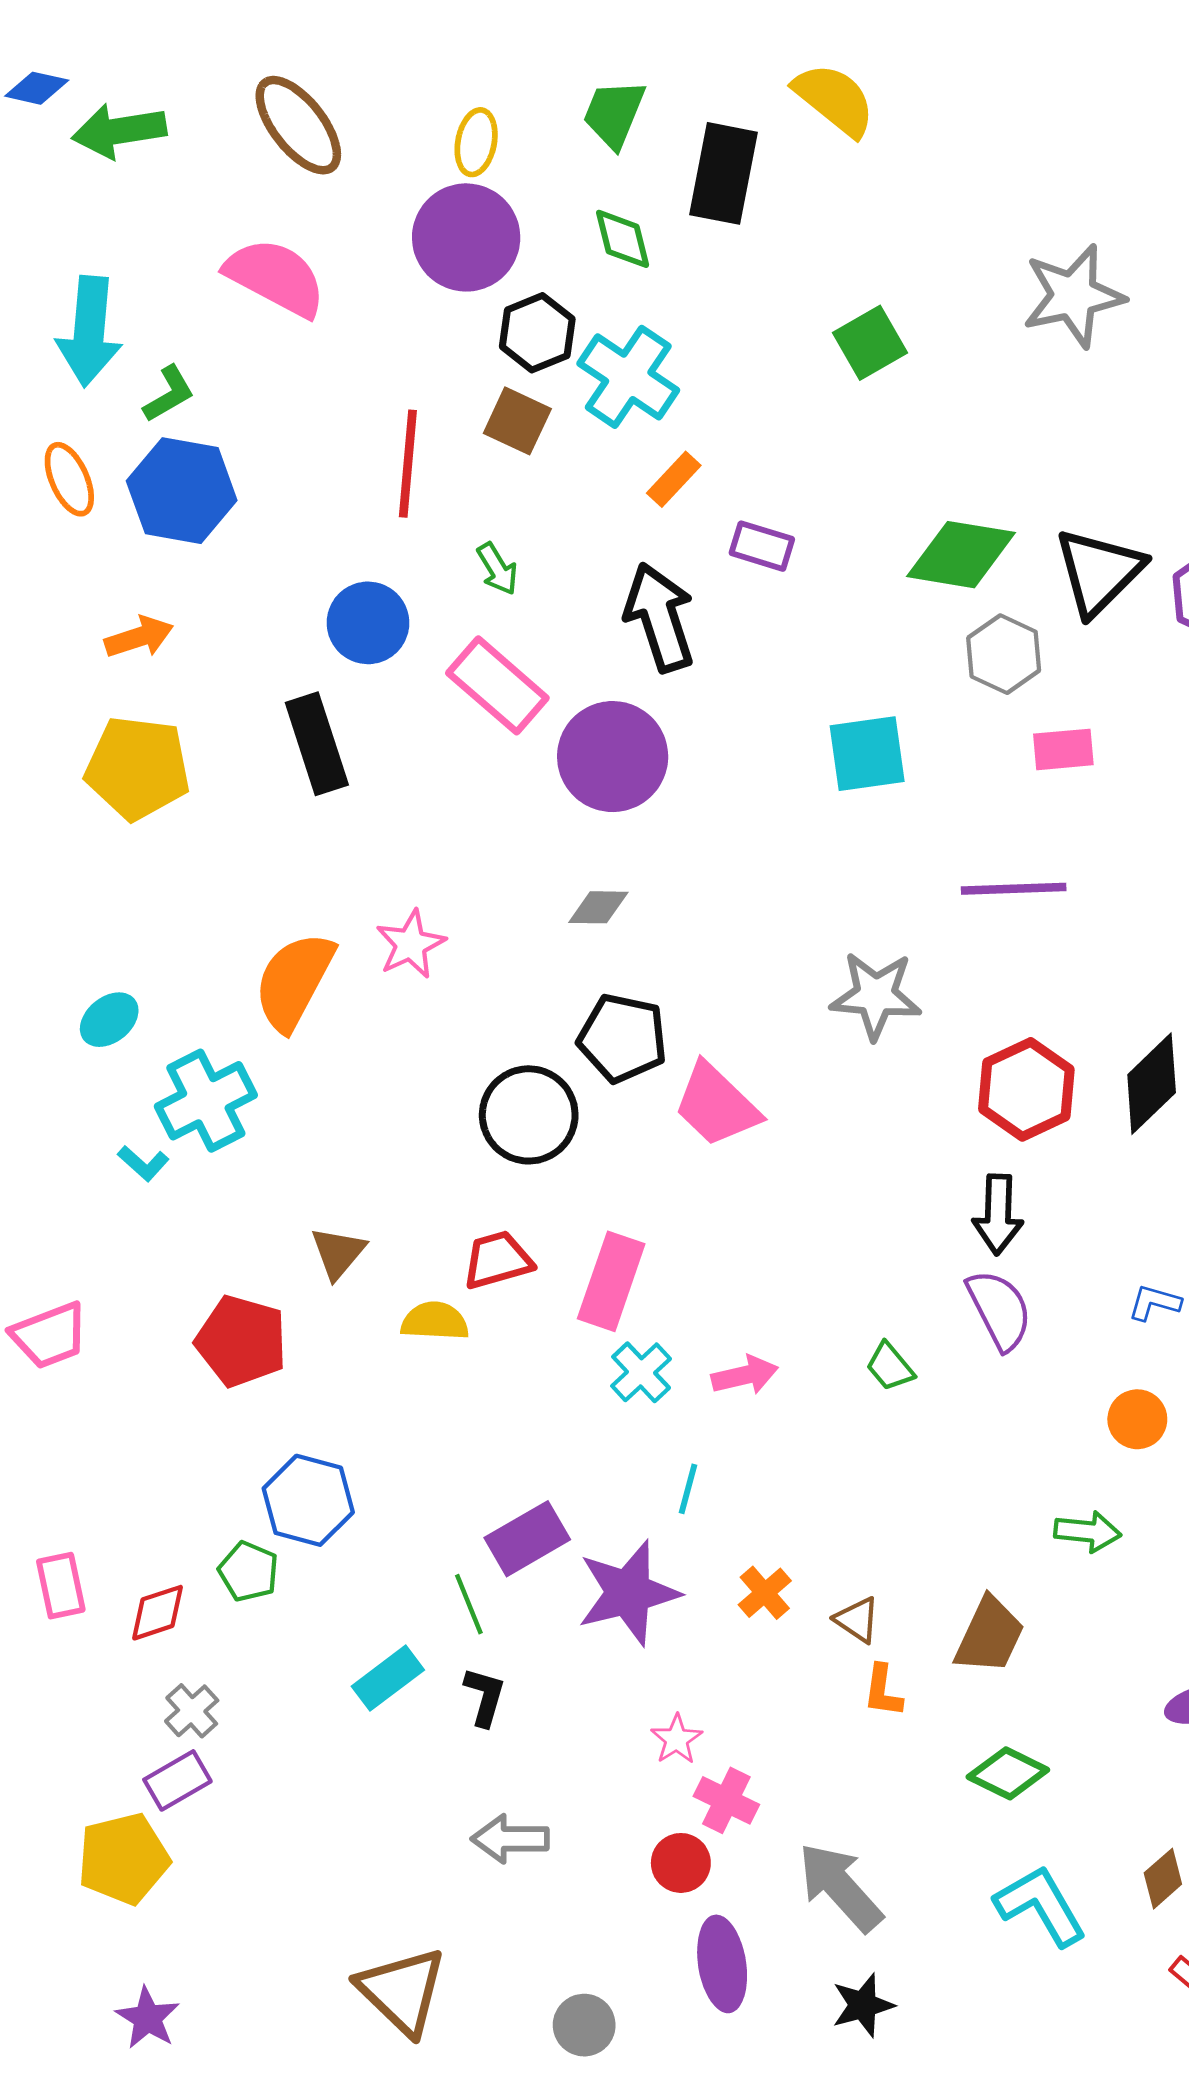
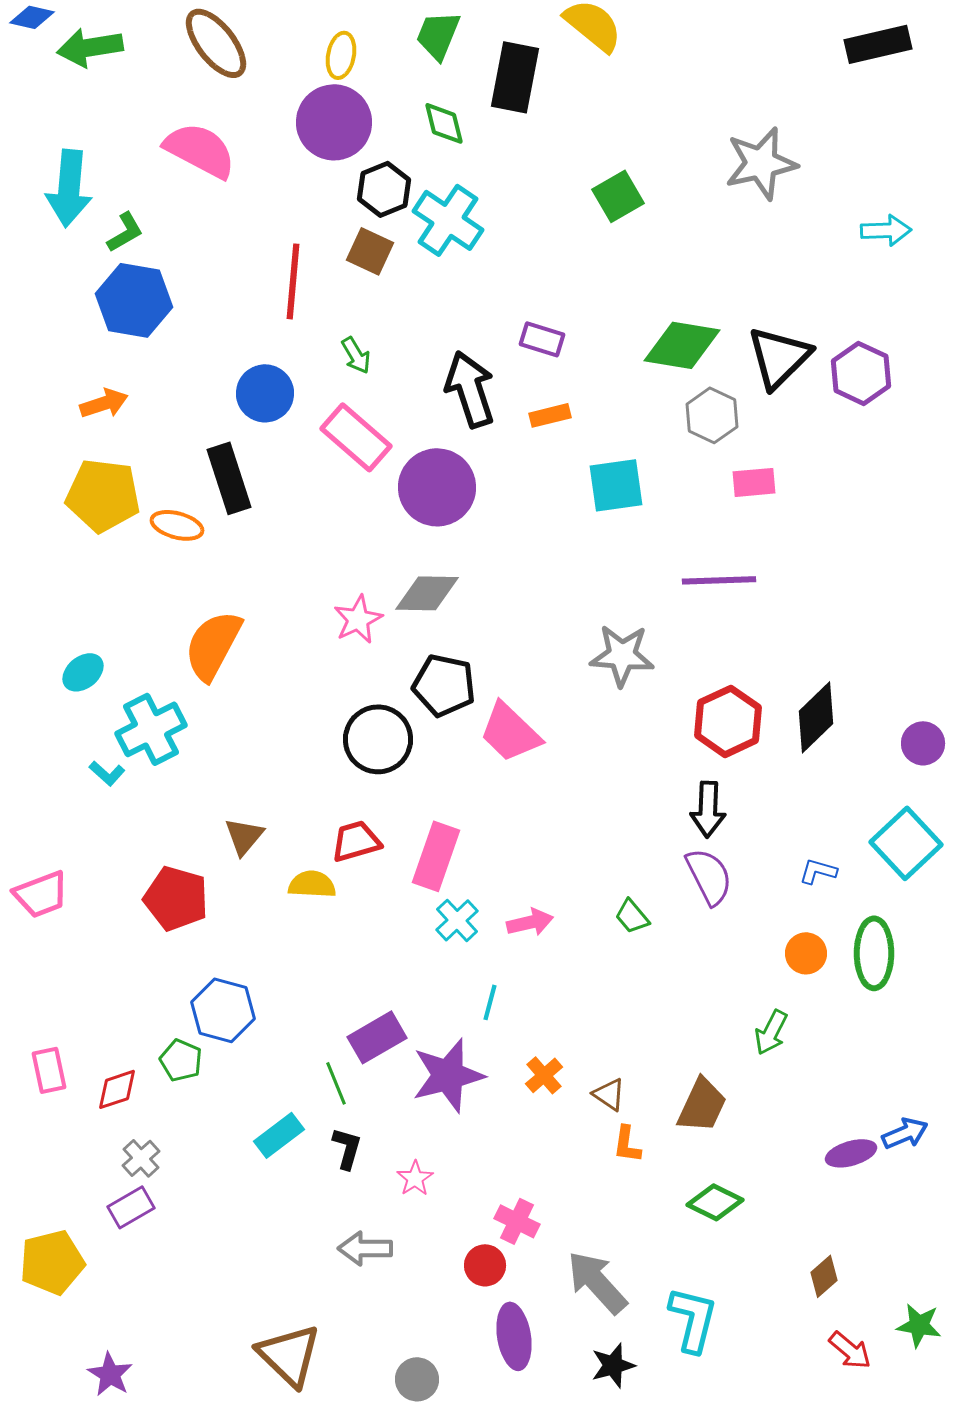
orange ellipse: (69, 479) -> (177, 525), moved, turned -51
orange rectangle: (674, 479) -> (550, 415), moved, turned 33
gray diamond: (598, 907) -> (427, 593), size x1.5
pink star: (411, 944) -> (358, 619), moved
green arrow: (1088, 1532) -> (771, 1032), turned 111
pink star: (677, 1739) -> (415, 1178), moved
yellow pentagon: (123, 1859) -> (52, 1262), moved
cyan L-shape: (1041, 1906) -> (693, 1319), moved, turned 44

